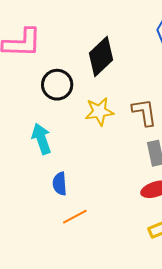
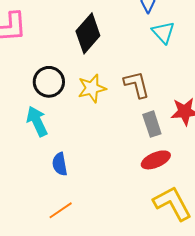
black circle: (57, 85) -> (49, 82), moved
orange line: (75, 217) -> (61, 210), moved

